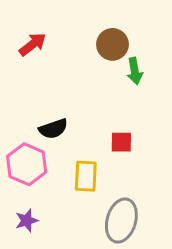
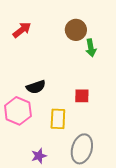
purple star: (27, 221) -> (39, 156), moved

